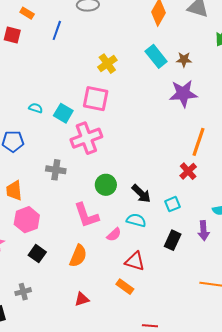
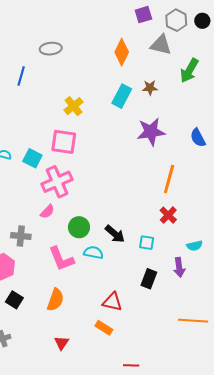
cyan rectangle: (156, 56) -> (122, 96), turned 70
brown star: (184, 60) -> (150, 88), moved
gray cross: (56, 170) -> (21, 236), moved
red cross: (188, 171) -> (168, 215), moved
cyan square: (173, 204) -> (147, 243), turned 35
cyan semicircle: (136, 220) -> (93, 253), moved
pink semicircle: (114, 235) -> (47, 212), moved
red triangle: (82, 299) -> (62, 343), turned -35

